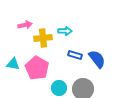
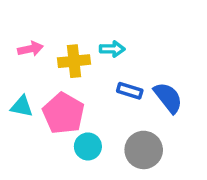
pink arrow: (25, 25) -> (30, 49), moved
cyan circle: (59, 88) -> (88, 146), moved

